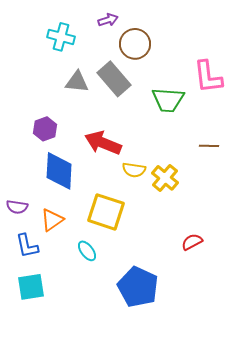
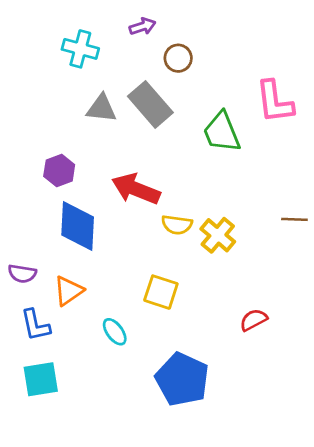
brown circle: (135, 44) -> (178, 58), size x0.7
green trapezoid: (168, 100) -> (222, 132), turned 64
brown line: (209, 146) -> (294, 219), moved
yellow square: (106, 212) -> (161, 292), moved, size x0.7

